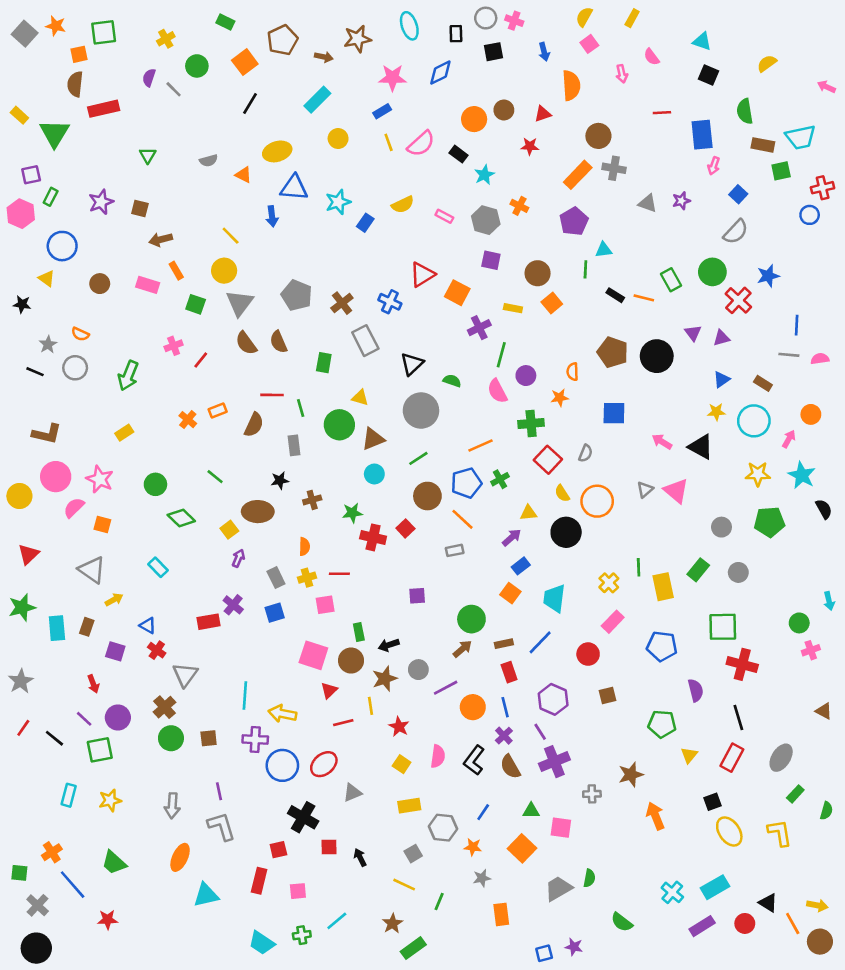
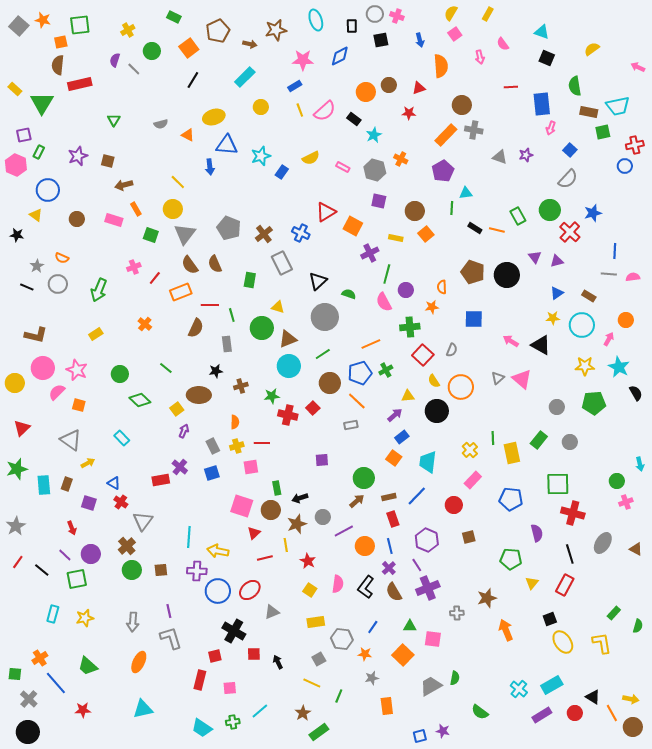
orange rectangle: (218, 411) -> (181, 292), moved, size x1.5
cyan circle: (374, 474) -> (289, 366), size x1.5
gray ellipse: (781, 758) -> (603, 543), moved
cyan triangle: (206, 895) -> (143, 709), moved

